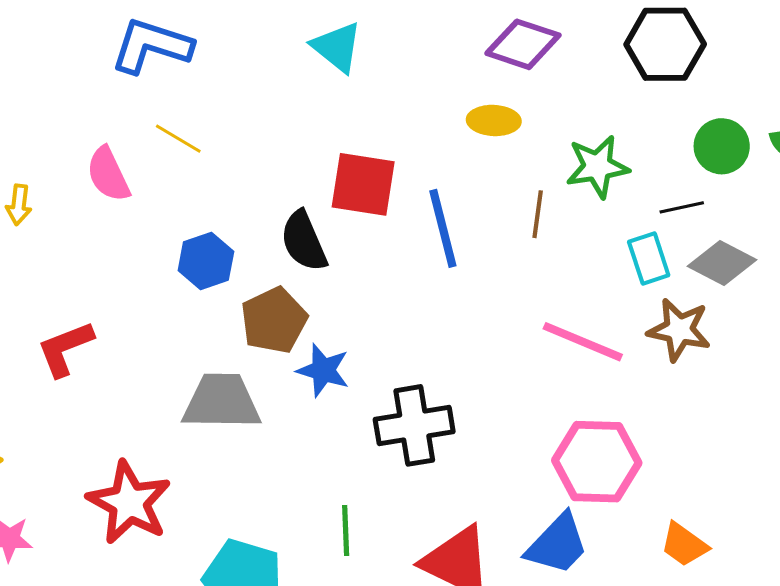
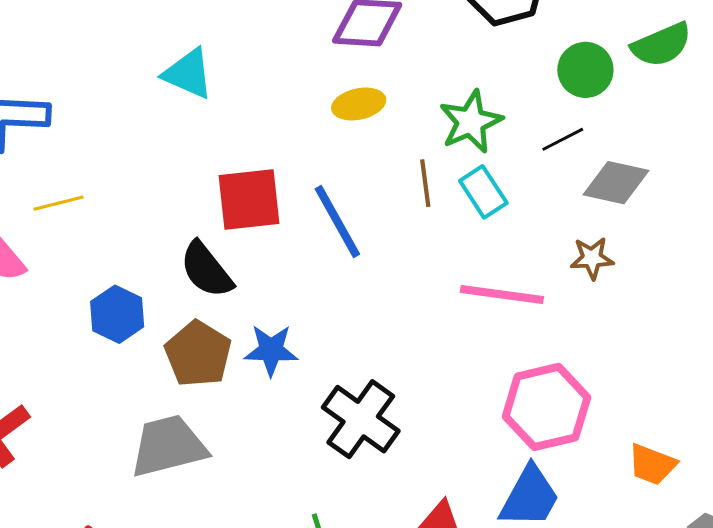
yellow line: (178, 139) -> (59, 203), turned -30
cyan rectangle: (649, 259) -> (483, 192), moved
brown star: (679, 330) -> (592, 258), size x0.7
blue star: (323, 370) -> (271, 350), moved
black cross: (414, 425) -> (361, 419), turned -30

